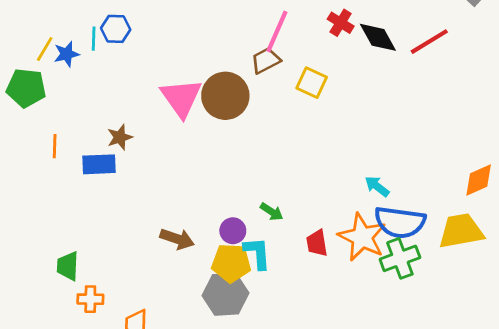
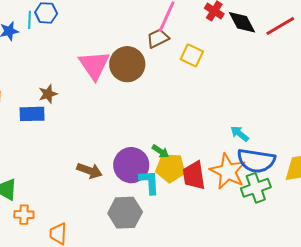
purple circle: (233, 231) -> (131, 165), size x1.8
red trapezoid: (317, 243) -> (194, 175), size x1.4
yellow pentagon: (231, 263) -> (170, 168), moved

